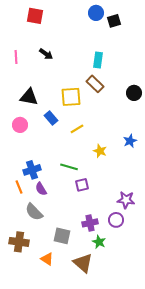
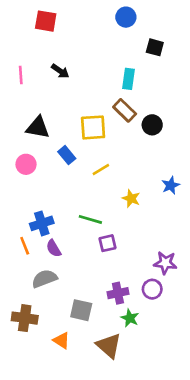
black square: (114, 21) -> (155, 47), moved, turned 32
black circle: (134, 93) -> (152, 125), moved
gray semicircle: (34, 212) -> (44, 279), turned 114

